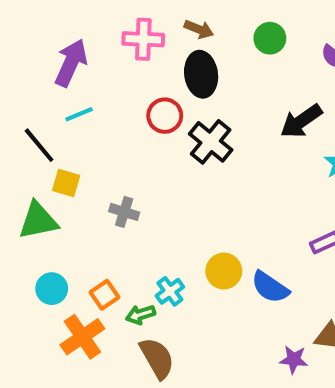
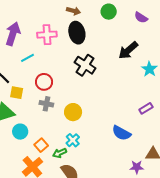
pink cross: (143, 39) -> (47, 35), moved
cyan line: (79, 114) -> (27, 58), moved
red circle: (165, 116) -> (44, 82), moved
yellow circle: (224, 271) -> (73, 112), moved
cyan circle: (52, 289) -> (20, 132), moved

